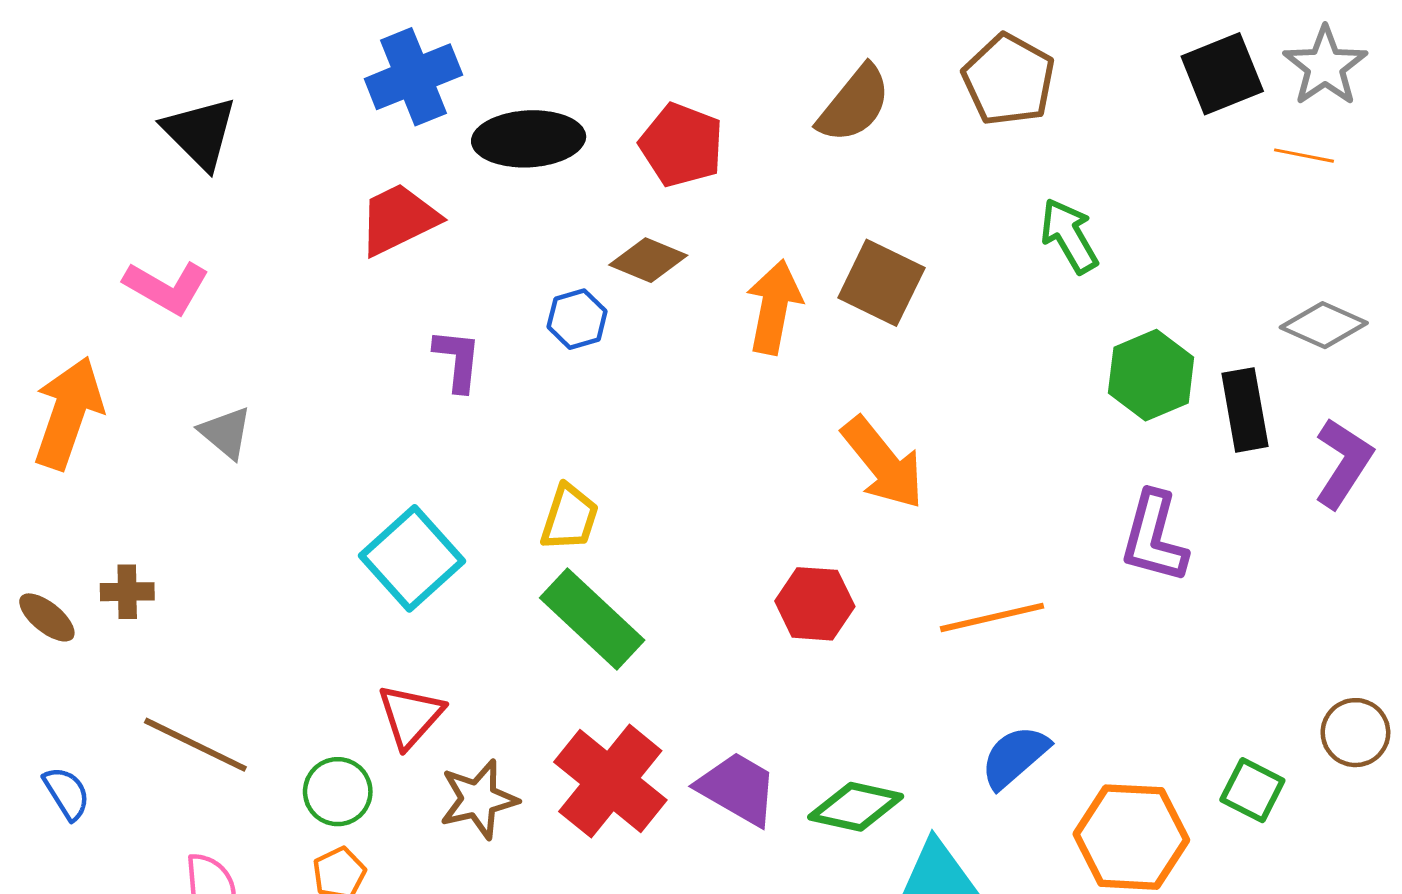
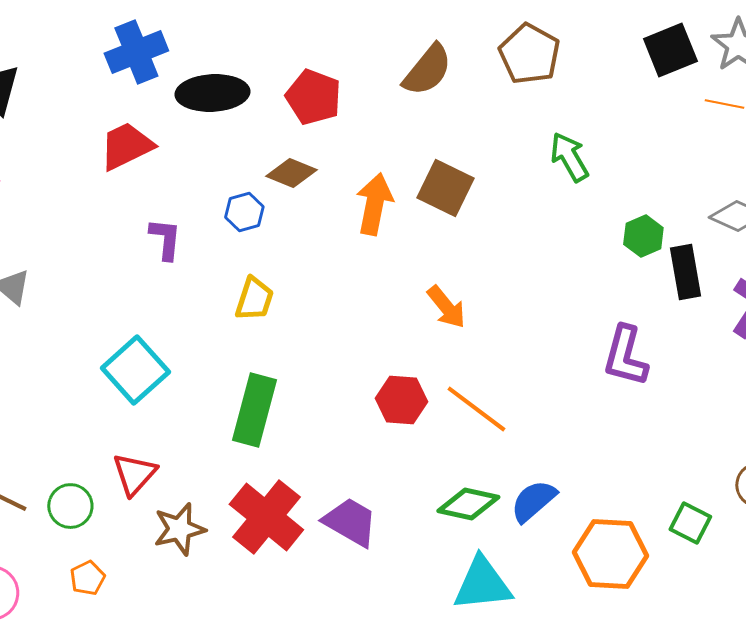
green hexagon: (1151, 375) -> (643, 236), moved, size x0.7
orange arrow: (883, 463) -> (446, 307), size x0.7
yellow trapezoid: (569, 517) -> (254, 299), moved
orange line: (992, 617) -> (476, 409), moved, turned 50
green rectangle: (592, 619) -> (254, 410), turned 62
green circle: (338, 792) -> (70, 506), moved
green diamond: (856, 807) -> (468, 504), moved

